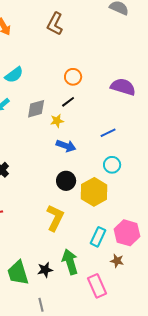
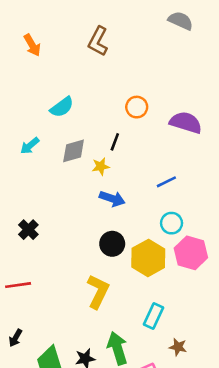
cyan semicircle: (14, 75) -> (62, 107), moved
orange circle: (73, 77) -> (137, 107), moved
black line: (68, 102) -> (115, 142), turned -32
pink hexagon: (127, 233) -> (191, 253), moved

